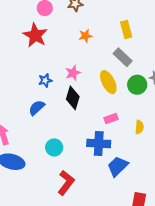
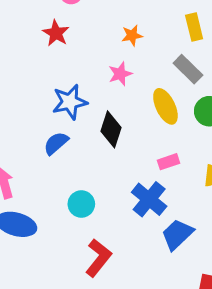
red star: (35, 35) -> (56, 33), size x0.7
pink star: (73, 73) -> (120, 74), moved
blue star: (45, 80) -> (70, 102), size x1.6
blue cross: (99, 143) -> (149, 199), turned 35

